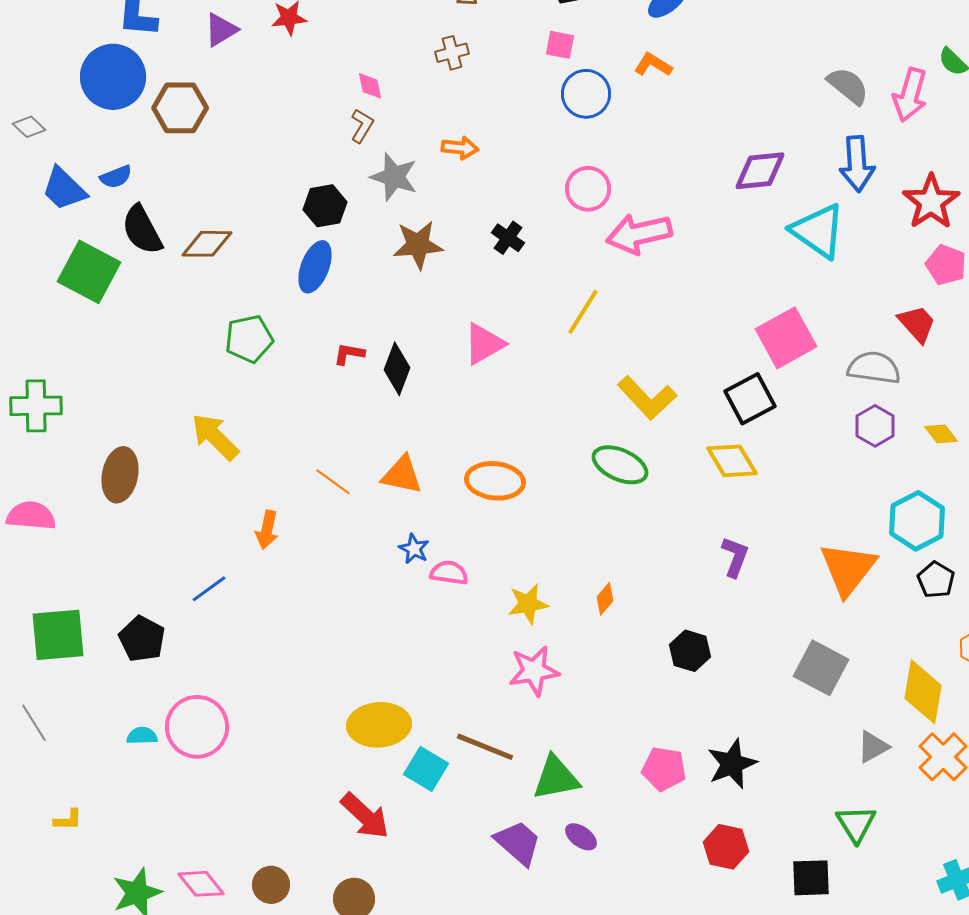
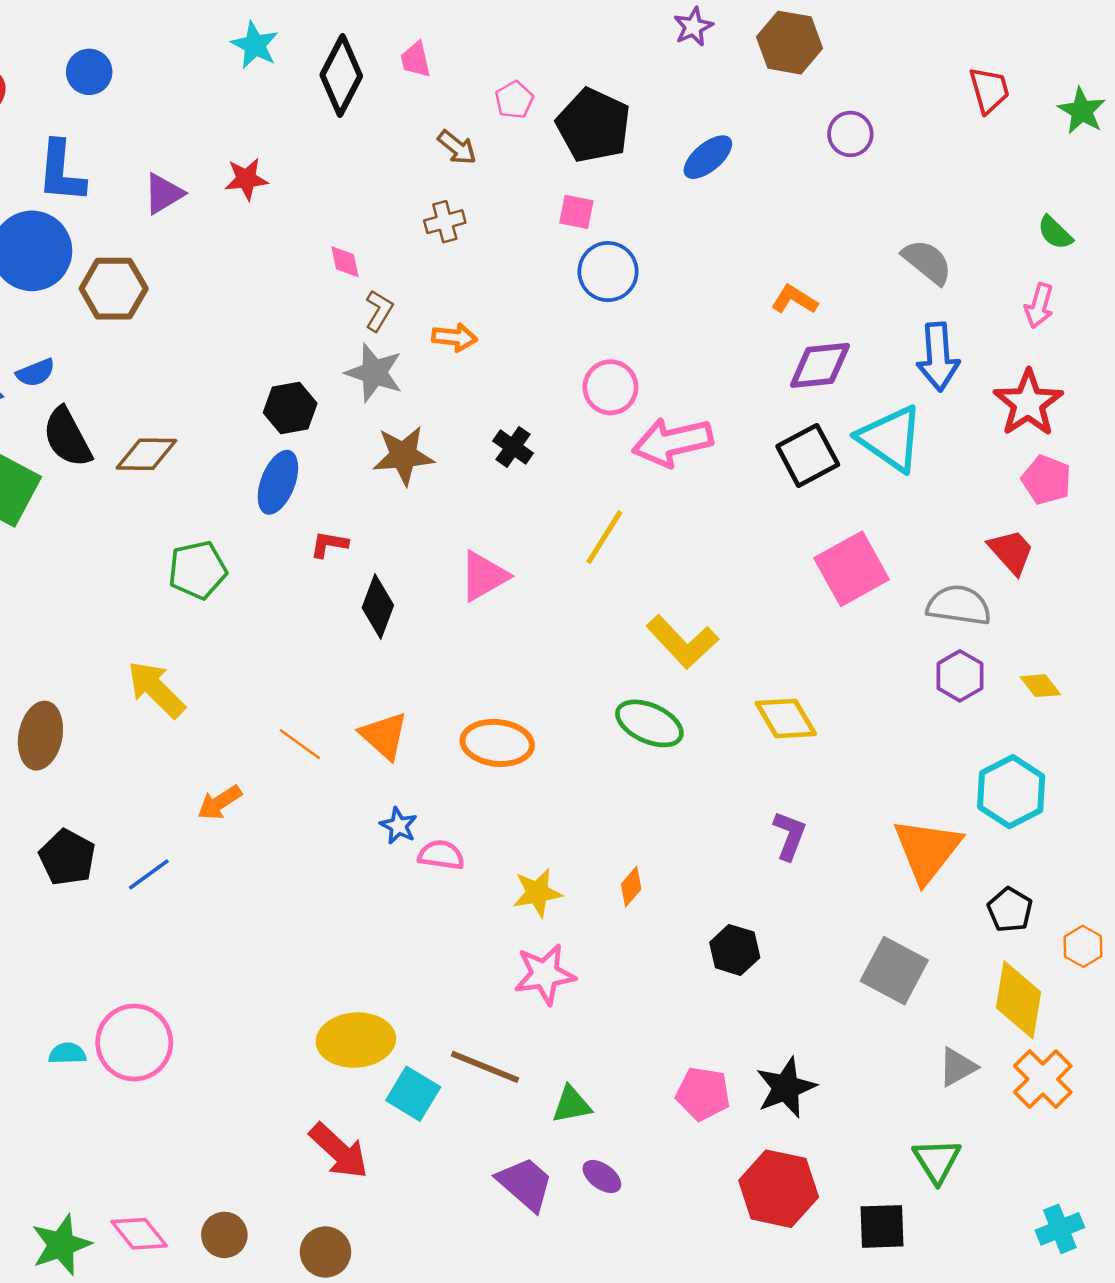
orange L-shape: (653, 65) -> (794, 300), moved
pink arrow: (910, 95) -> (1039, 306), moved, size x0.7
brown L-shape: (362, 126) -> (379, 311), moved
red L-shape: (349, 354) -> (329, 544), moved
black square: (750, 399) -> (808, 455), moved
orange triangle: (402, 475) -> (384, 736), turned 30
orange arrow: (267, 530) -> (219, 803), turned 45
black pentagon: (936, 580) -> (1010, 910), moved
black pentagon: (142, 639) -> (67, 857), moved
green triangle: (556, 778) -> (571, 1105), size x0.7
red hexagon: (726, 847) -> (779, 1189), size x1.4

